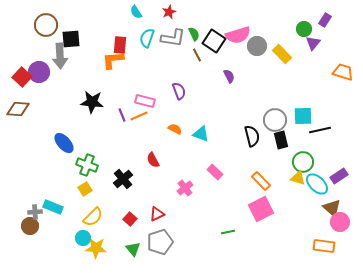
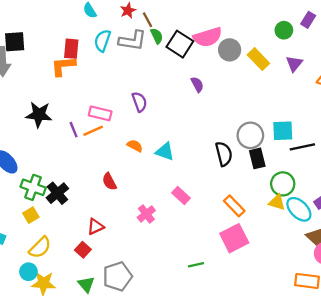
purple triangle: (313, 43) -> (294, 64), moved
brown line: (197, 55) -> (148, 20), moved
black cross: (123, 179) -> (57, 193), moved
red triangle: (157, 214) -> (96, 227), moved

